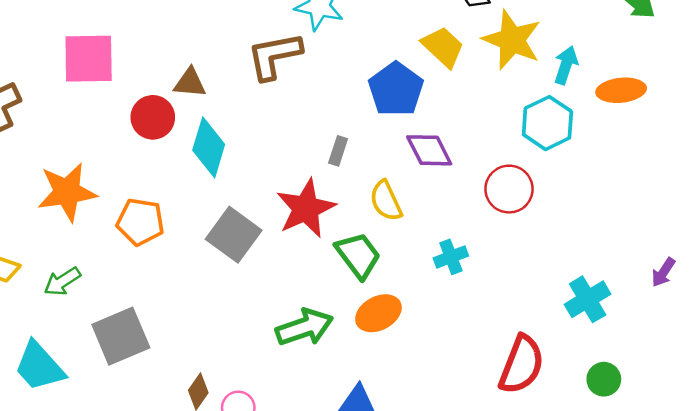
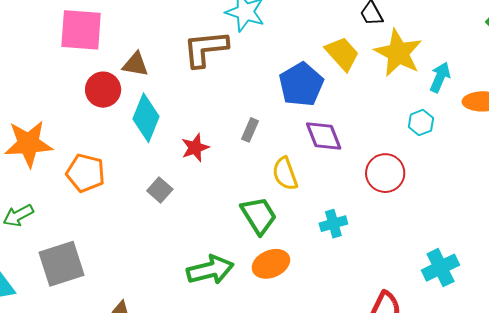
pink square: (89, 59) -> (81, 30), moved
cyan hexagon: (547, 123) -> (421, 123), size x0.6
red star: (306, 208) -> (195, 148), moved, size x0.6
gray square: (234, 235) -> (160, 190), size x0.6

